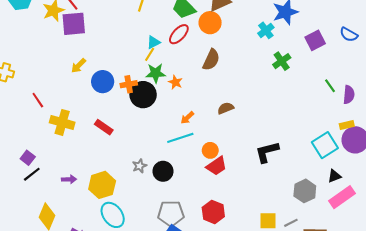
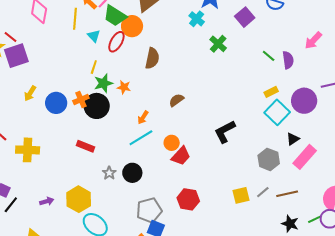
orange circle: (210, 23) -> (132, 26), moved
cyan triangle: (153, 42) -> (94, 36), moved, turned -32
yellow rectangle: (347, 125) -> (271, 92), moved
red rectangle: (104, 127) -> (86, 146), moved

